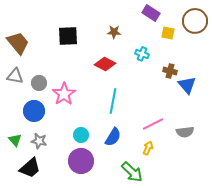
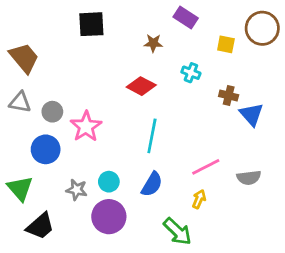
purple rectangle: (151, 13) -> (186, 17), moved
black square: (68, 36) -> (91, 24), moved
green triangle: (15, 140) -> (20, 188), size x1.5
gray star: (39, 141) -> (77, 190), moved

